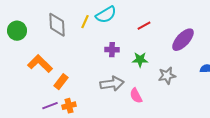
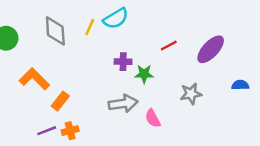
red line: (144, 26) -> (169, 46), moved
green star: (140, 60) -> (144, 74), moved

